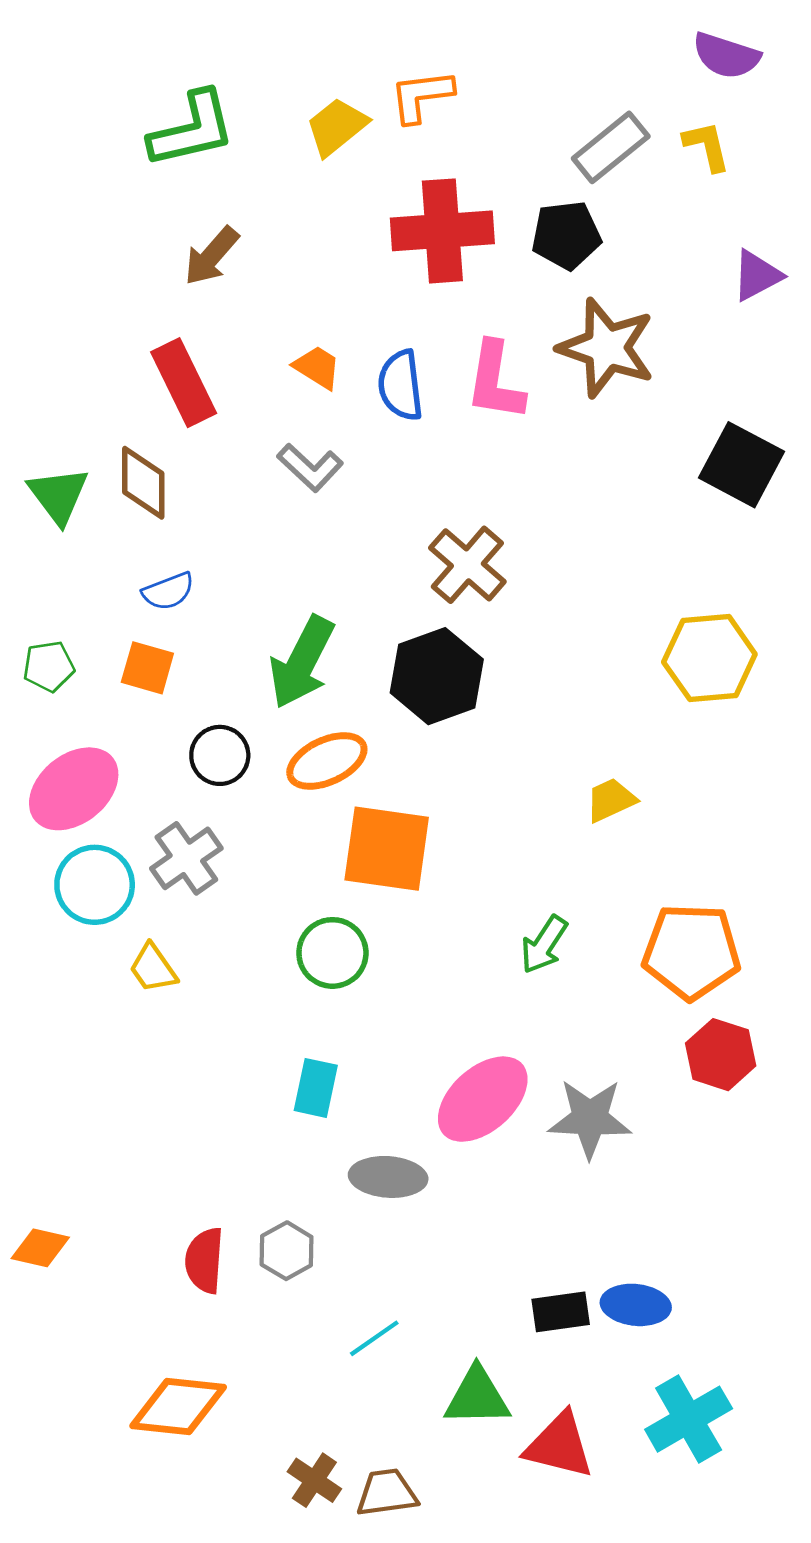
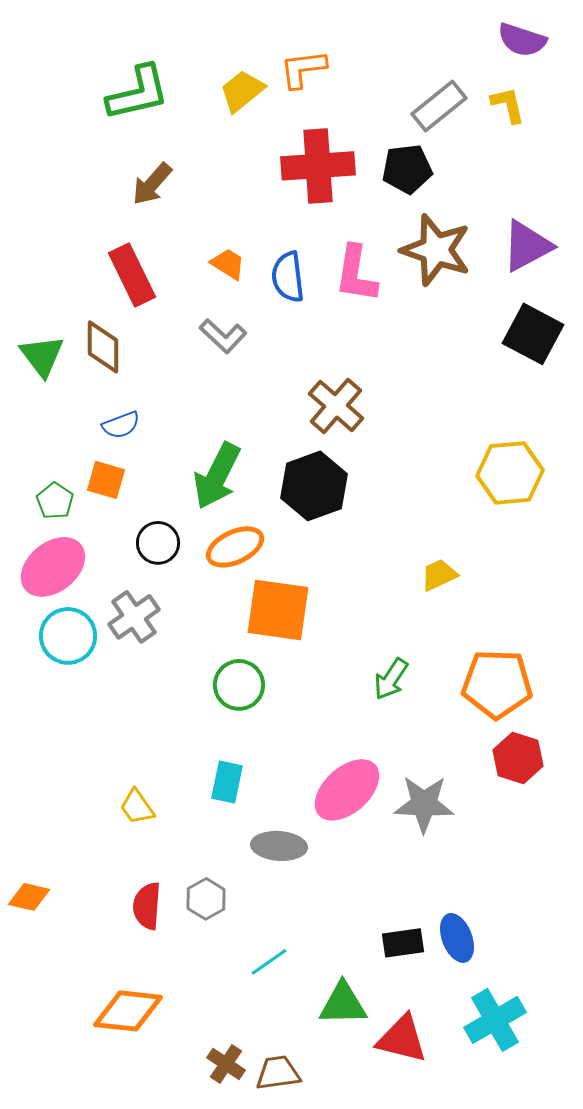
purple triangle: (757, 275) -> (527, 246), moved, size x1.4
green pentagon: (49, 666) -> (55, 501), moved, turned -30
yellow trapezoid: (153, 968) -> (137, 807), moved
blue ellipse: (636, 1305) -> (457, 938), turned 63

